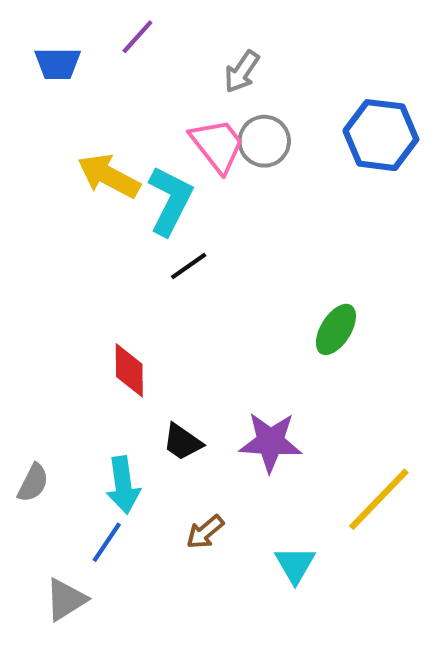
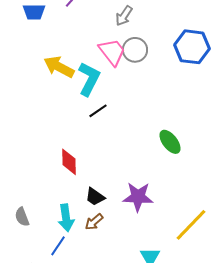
green ellipse: (336, 329) -> (170, 142), turned -70
gray semicircle: (33, 483) -> (22, 217), turned 132
brown arrow: (205, 532) -> (94, 222), moved

